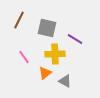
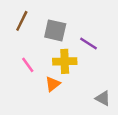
gray triangle: (65, 81) -> (103, 98), moved

